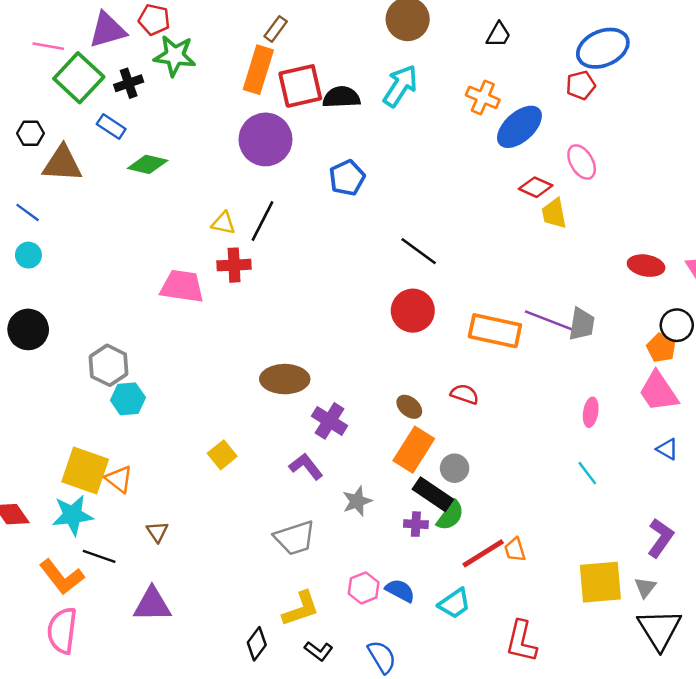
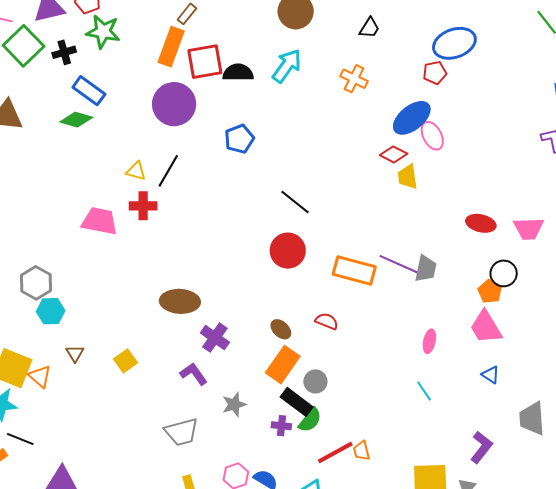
blue rectangle: (111, 126) -> (89, 91), moved, size x1.4
blue ellipse: (519, 127) -> (412, 118), moved
brown triangle: (157, 532) -> (75, 353), moved

